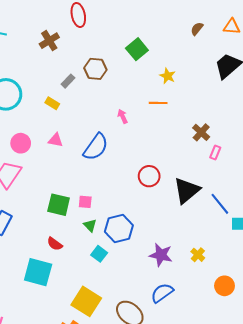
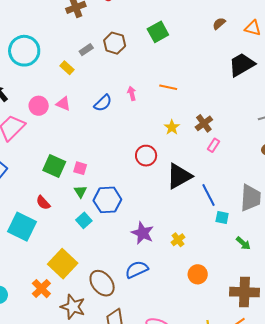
yellow star: (168, 76) -> (172, 127), moved
pink circle: (21, 143) -> (39, 106), moved
blue semicircle: (96, 147) -> (103, 103), moved, size x0.7

